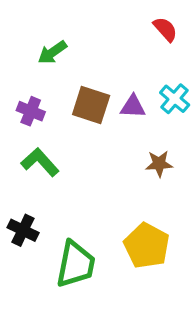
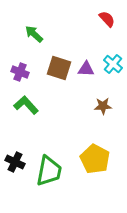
green arrow: (52, 52) -> (34, 34), turned 78
black cross: (23, 230) -> (15, 162), moved

